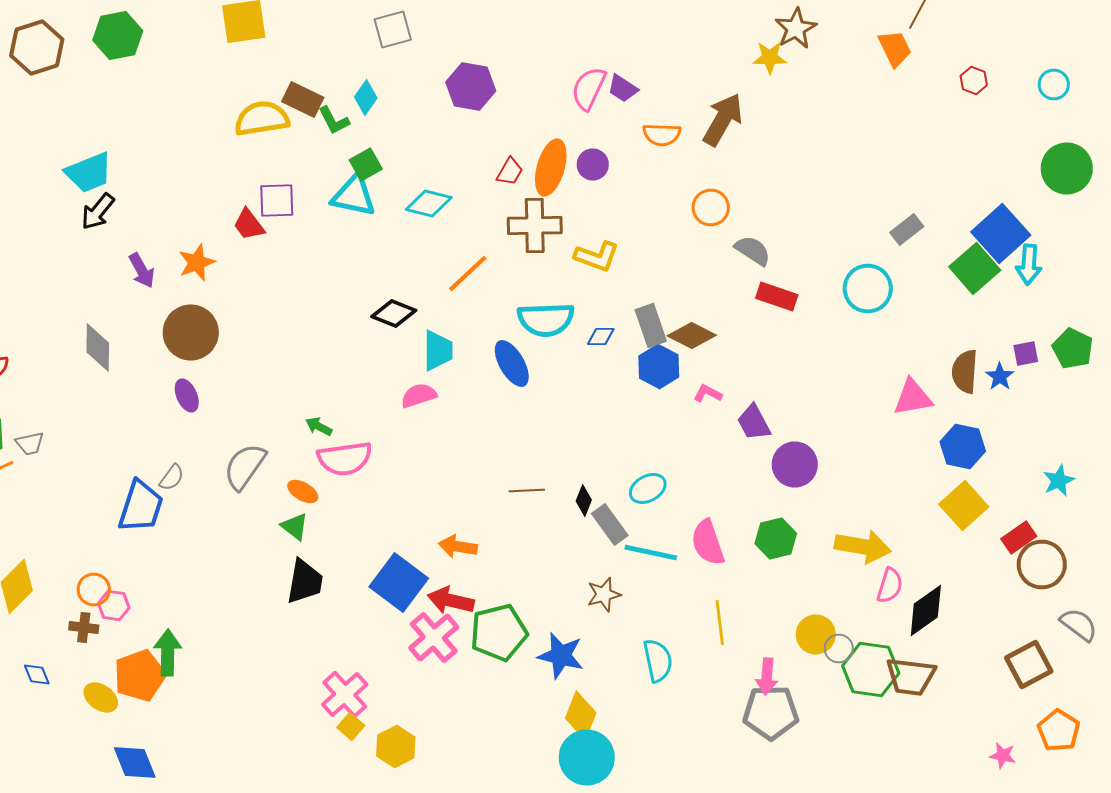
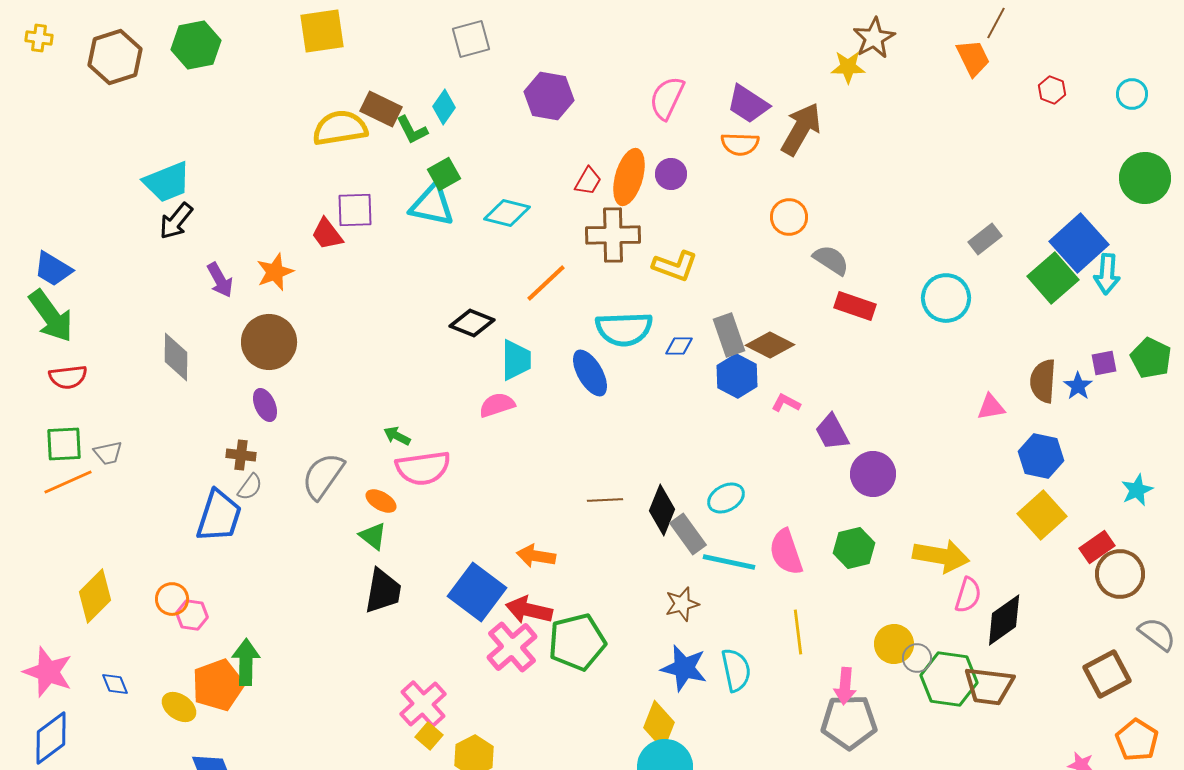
purple trapezoid: (623, 88) -> (748, 104), moved, size x1.4
pink triangle: (913, 398) -> (991, 407), size x0.7
black diamond: (584, 500) -> (662, 510), size x1.6
brown cross: (84, 628) -> (241, 455), moved
blue star: (561, 656) -> (684, 668), moved

